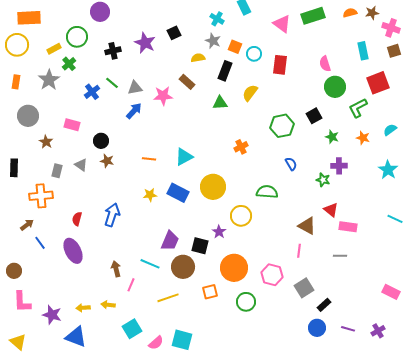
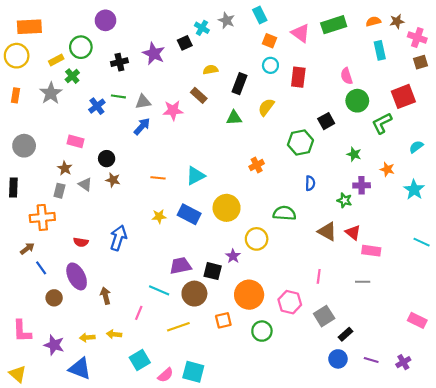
cyan cross: (217, 19) -> (202, 28), moved
gray star: (213, 41) -> (227, 20), moved
orange square: (235, 47) -> (269, 41), moved
cyan rectangle: (363, 51) -> (380, 50), moved
green line: (112, 83) -> (118, 96), turned -32
gray circle: (28, 116) -> (24, 146), moved
black square: (314, 116) -> (326, 121), moved
orange star: (363, 138) -> (387, 169), moved
brown star: (46, 142) -> (65, 168), moved
blue semicircle: (291, 164) -> (310, 183), turned 32
red semicircle: (77, 219) -> (81, 242), turned -96
brown triangle: (307, 226) -> (327, 231), moved
purple trapezoid: (170, 241) -> (180, 266), turned -125
brown arrow: (116, 269) -> (105, 296), moved
brown circle: (14, 271) -> (54, 298), moved

